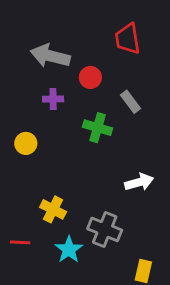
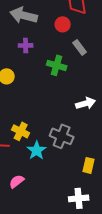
red circle: (90, 77) -> (63, 24), moved
yellow cross: (53, 209) -> (21, 131), moved

